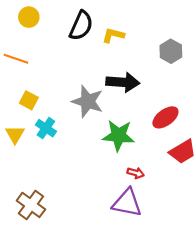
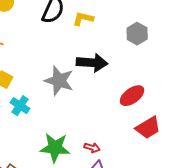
green star: (118, 136) -> (55, 148), moved
red arrow: (136, 173) -> (92, 148), moved

